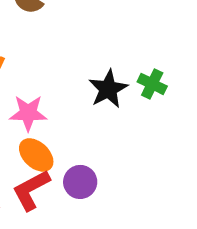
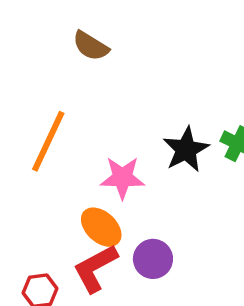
pink star: (28, 113) -> (122, 178), moved

